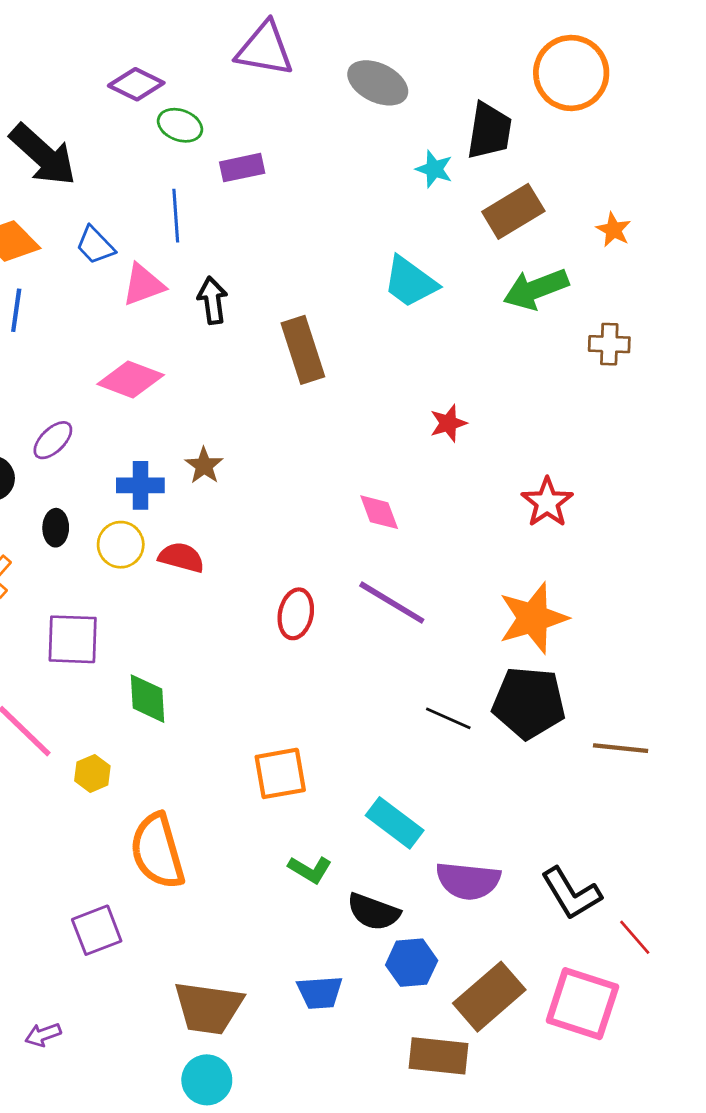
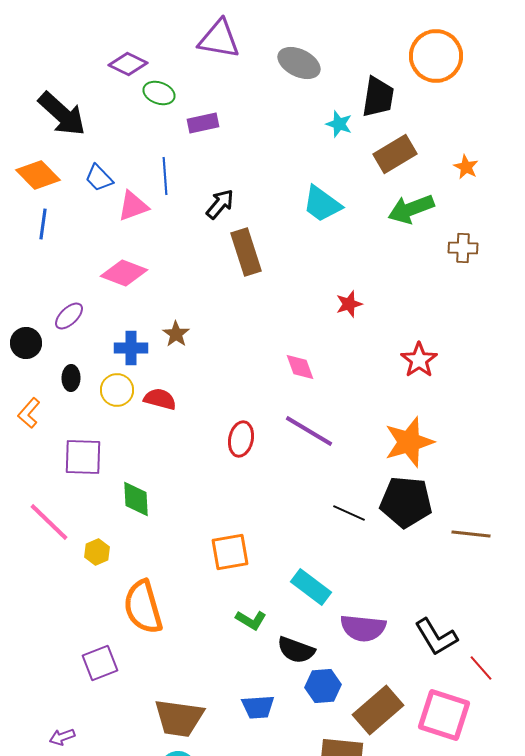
blue line: (176, 216) -> (165, 176), moved
black arrow: (212, 300) -> (220, 204), moved, turned 48

